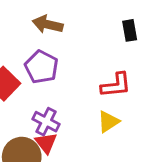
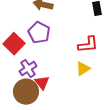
purple cross: (46, 122) -> (28, 69), moved, turned 30

